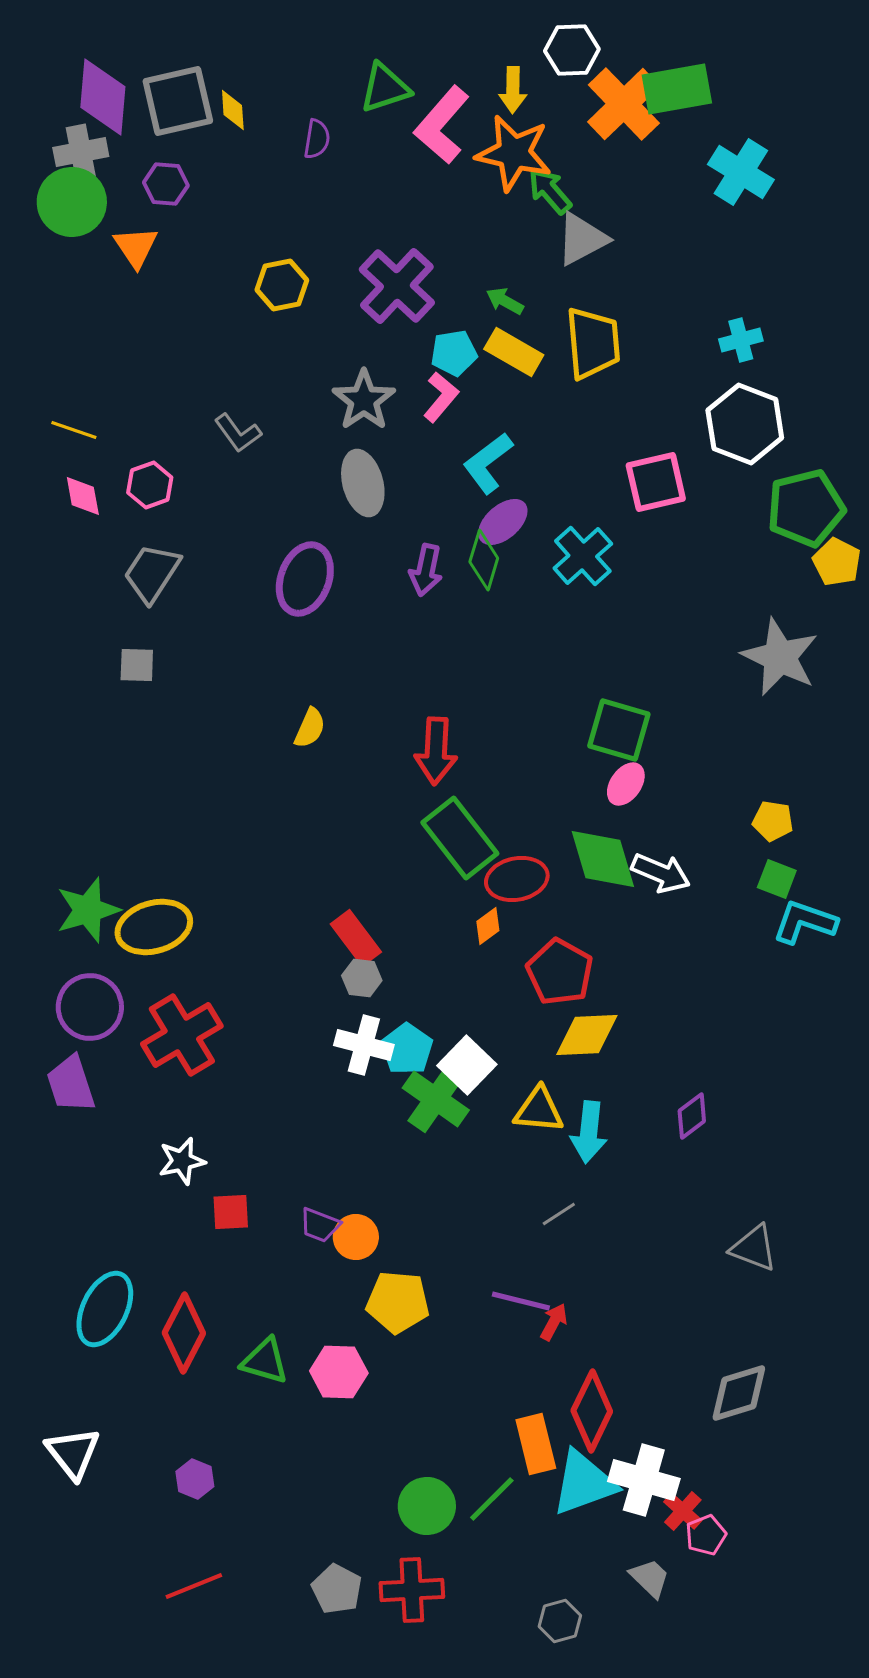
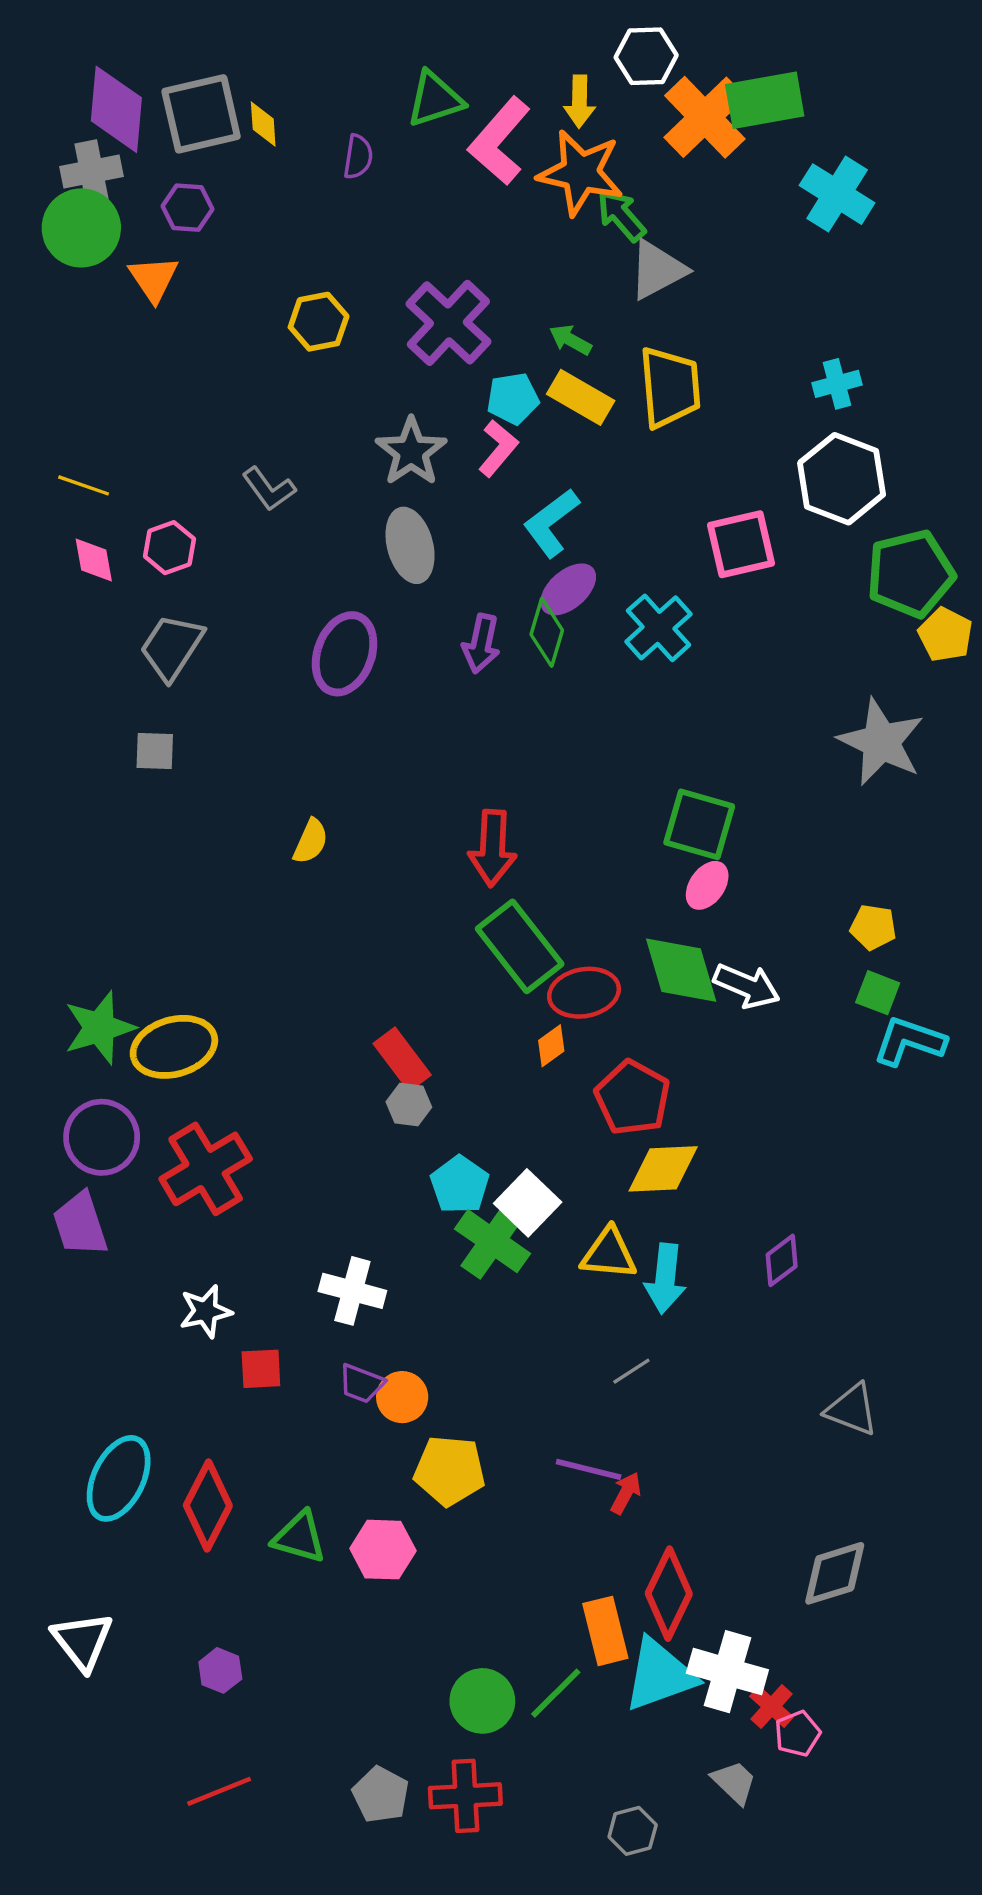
yellow semicircle: (310, 728) -> (311, 841), moved
white cross: (364, 1045) -> (352, 1291), moved

